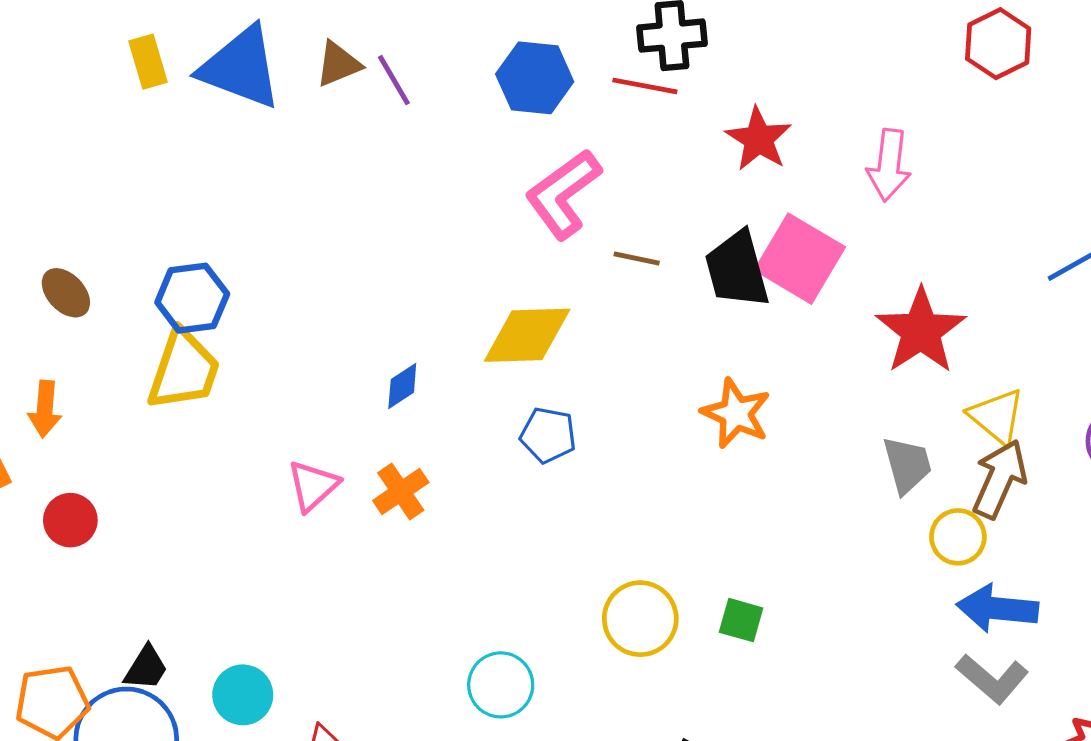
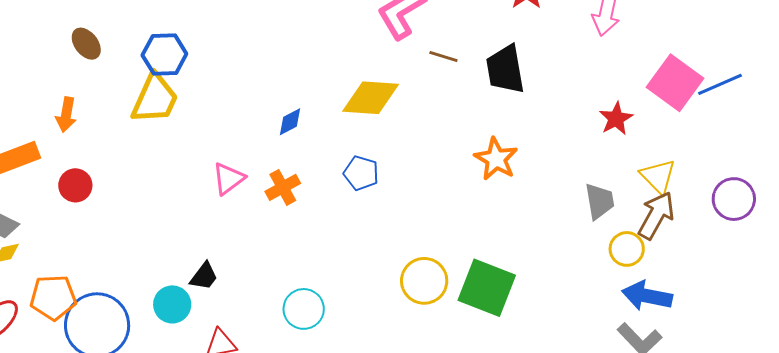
pink square: (800, 259) -> (675, 83), moved
red star: (921, 331) -> (616, 119), size x0.6
blue pentagon: (548, 435) -> (361, 173), moved
green square: (741, 620) -> (487, 288), size x2.0
black trapezoid: (146, 668) -> (204, 276), moved
cyan circle: (501, 685) -> (304, 309), moved

